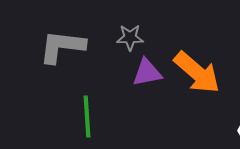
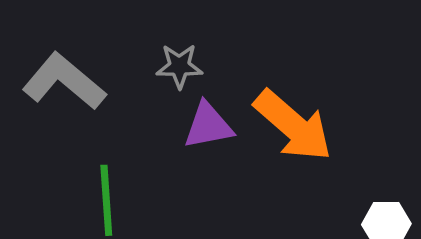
gray L-shape: (62, 46) -> (64, 81), turned 33

